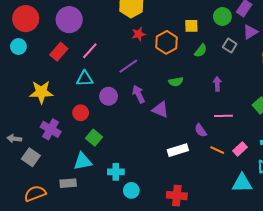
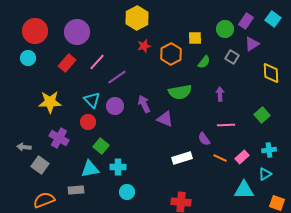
purple line: (128, 66) -> (117, 77), moved
cyan triangle: (85, 79) -> (92, 100), moved, turned 48
green semicircle: (176, 82) -> (180, 92), size x1.6
cyan cross: (116, 172) -> (118, 167), moved
cyan circle: (131, 190) -> (127, 192), moved

